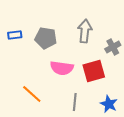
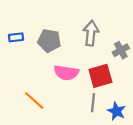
gray line: (75, 102) -> (93, 103), moved

